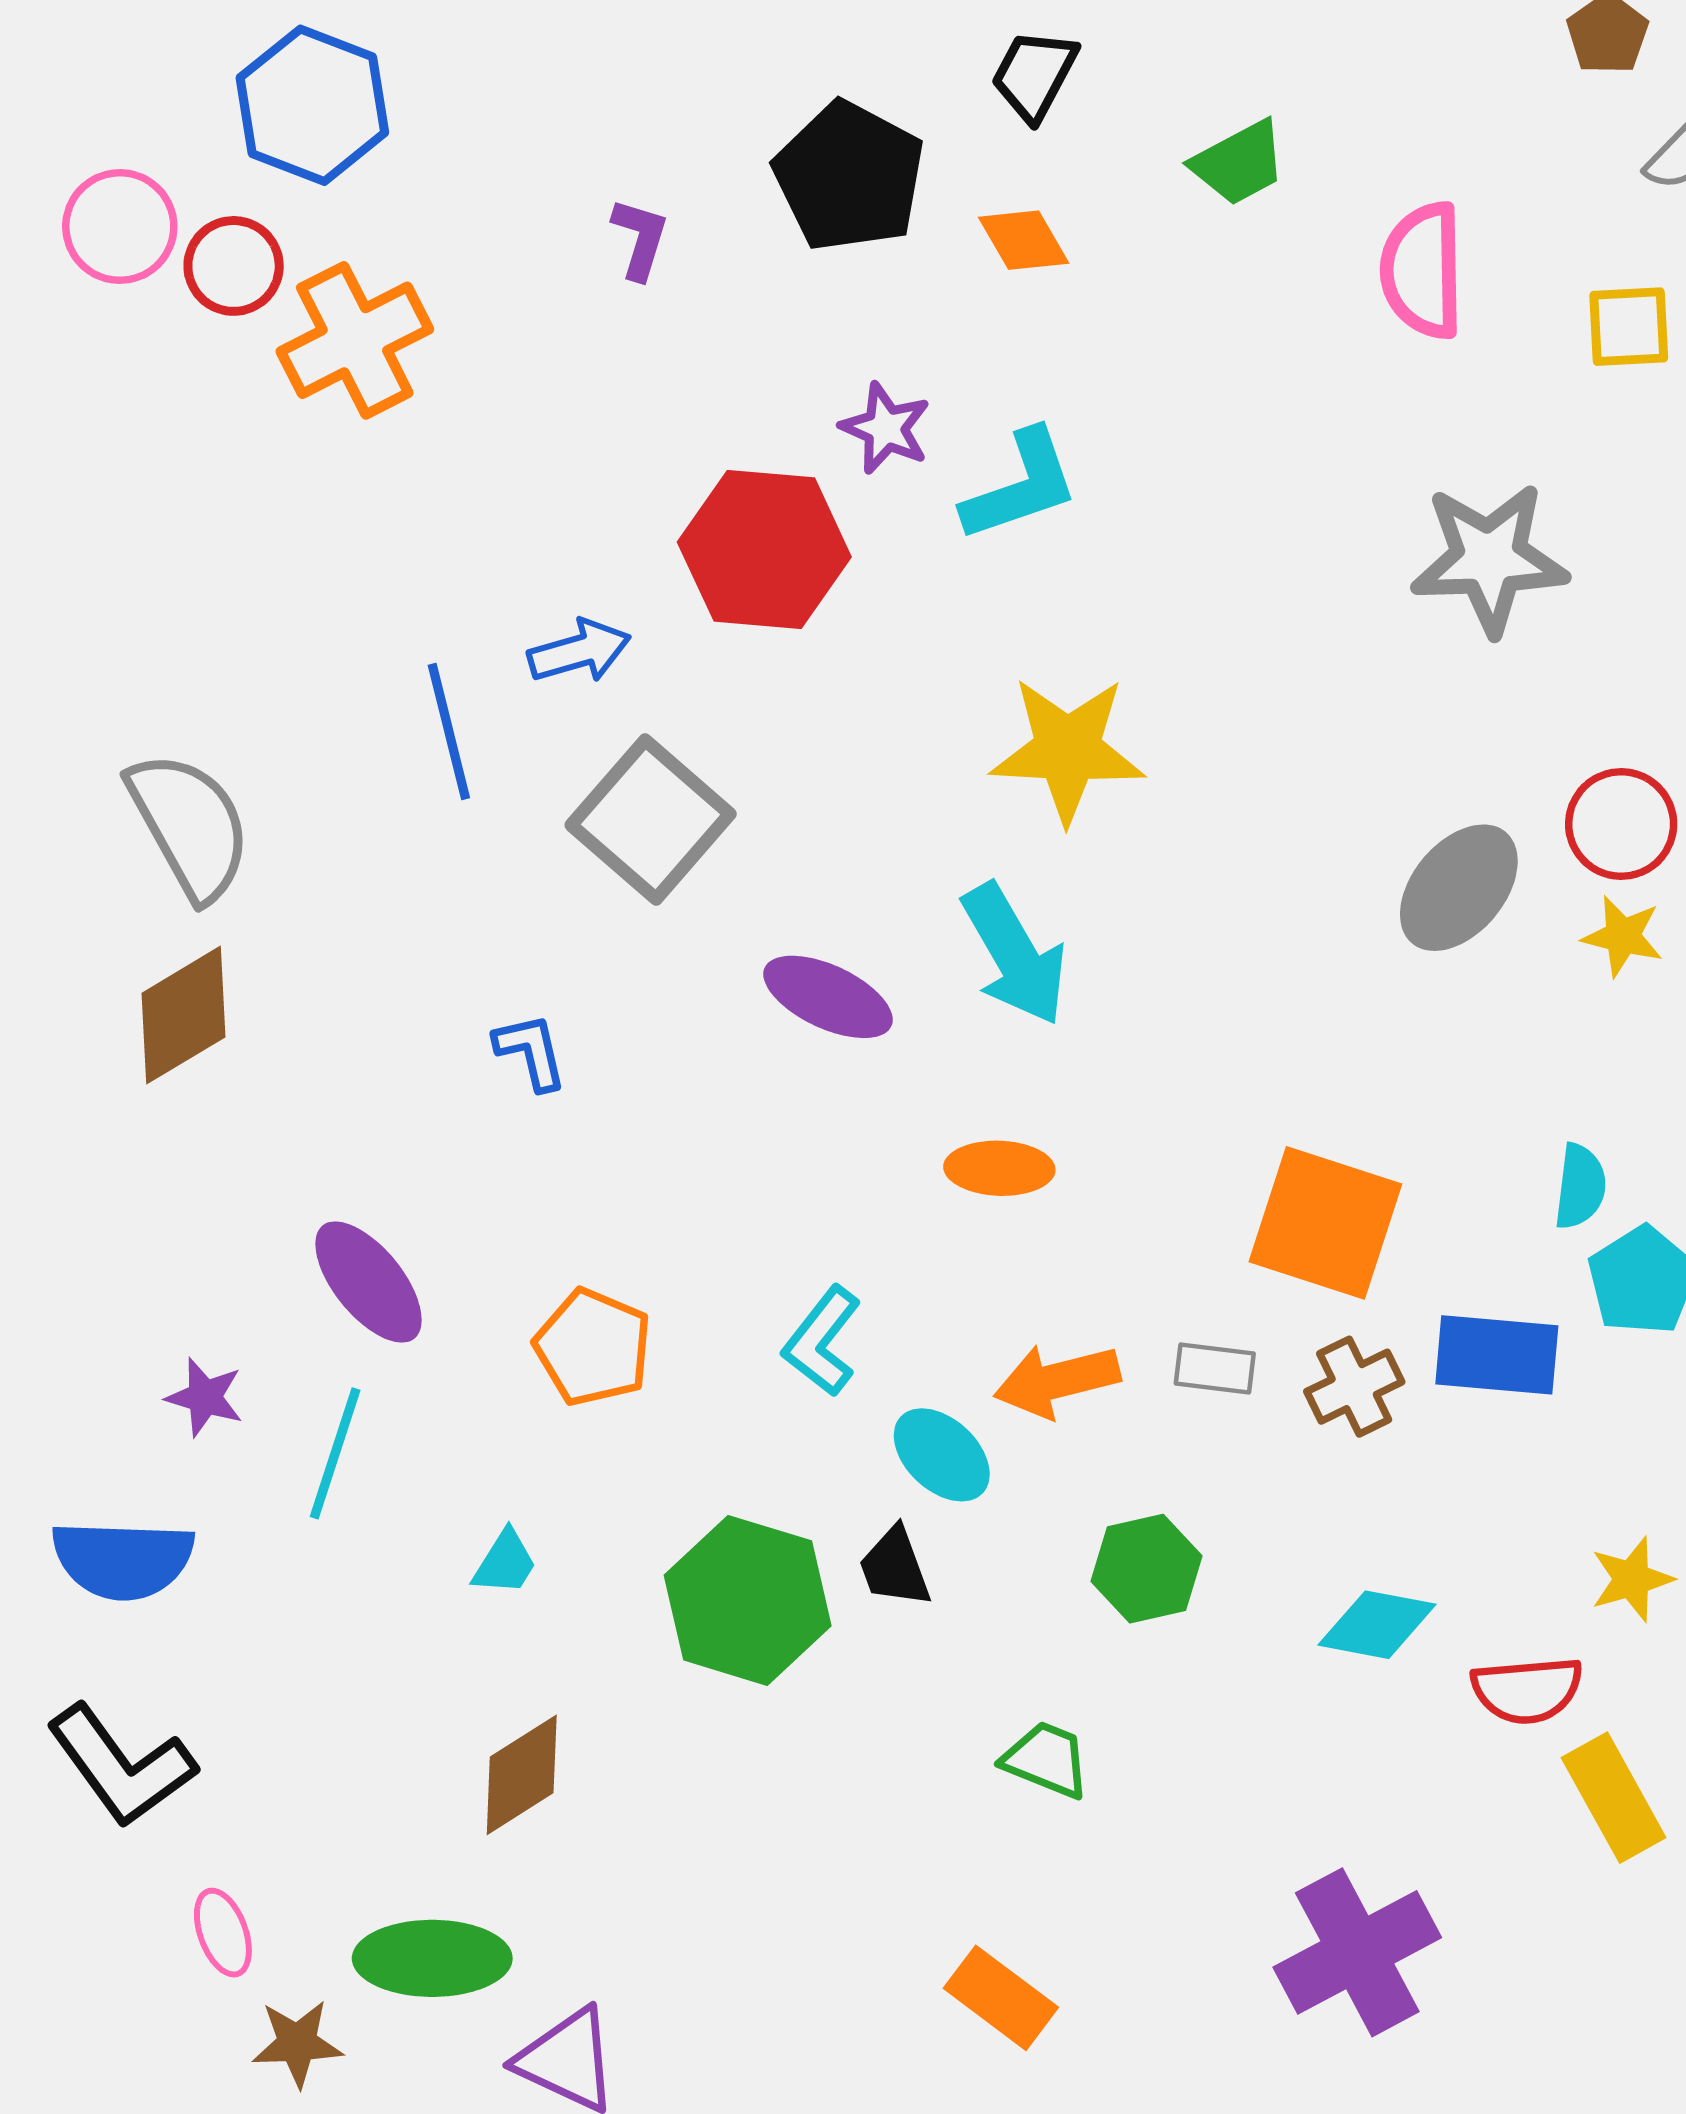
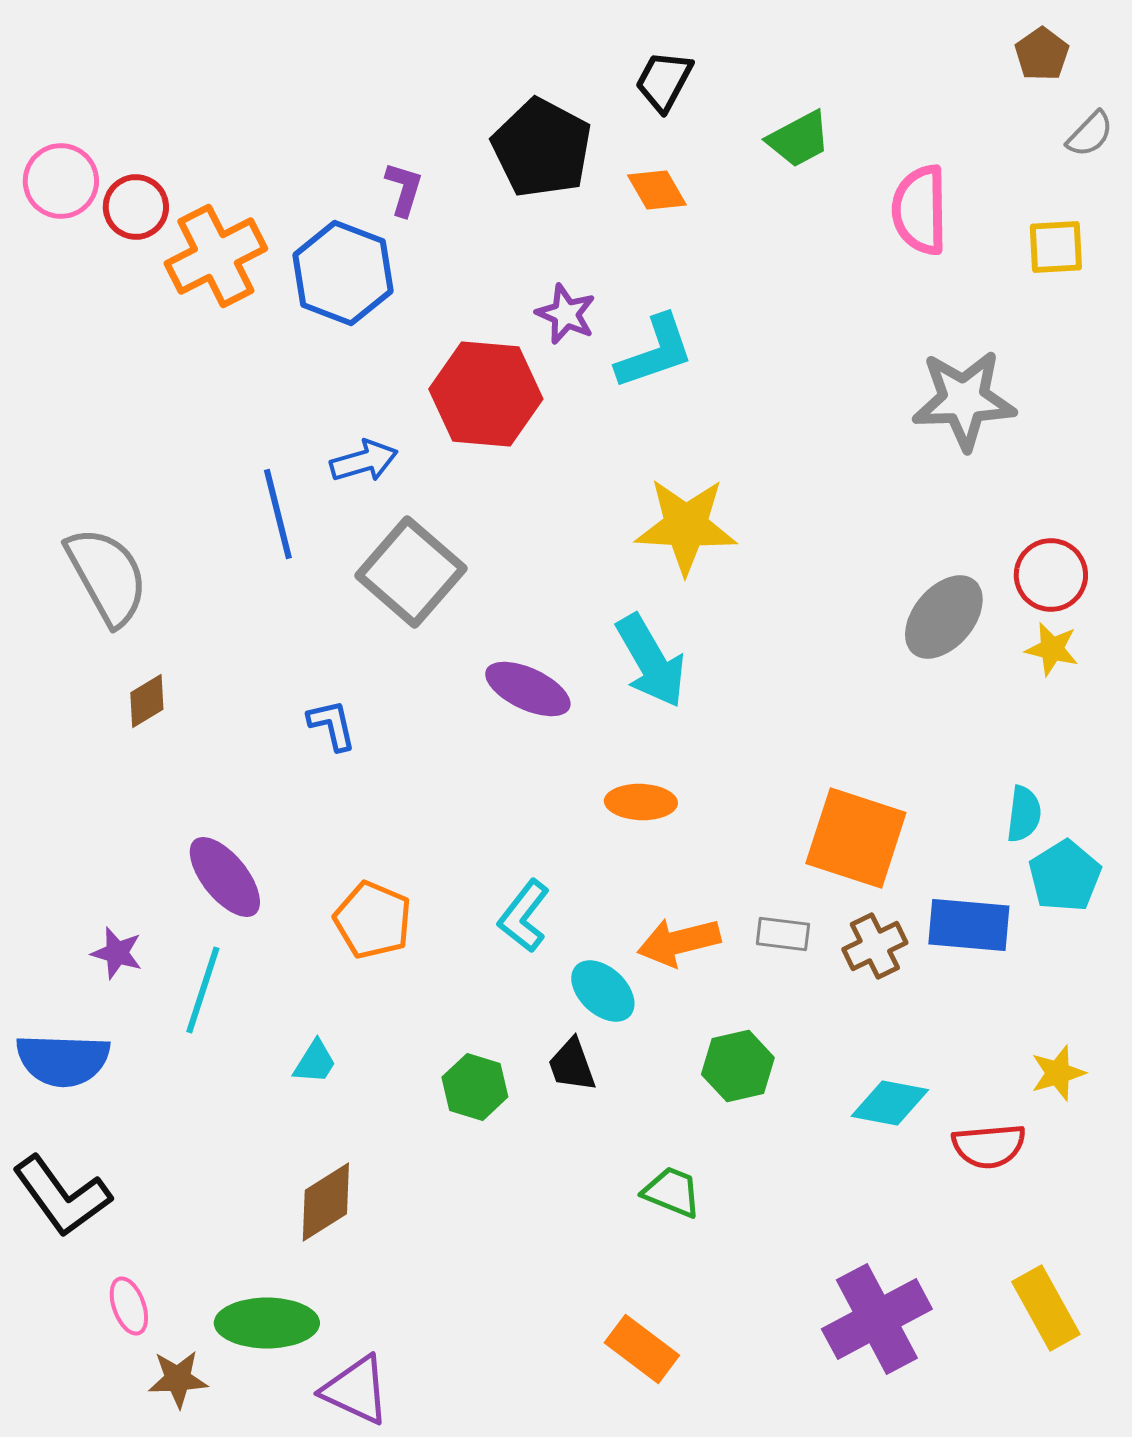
blue hexagon: (312, 105) -> (343, 273), moved
brown diamond: (183, 1015) -> (147, 701), moved, size x0.6
green hexagon: (748, 1600) -> (475, 1087), size x0.6
yellow rectangle: (1614, 1798) -> (1046, 1308), moved

